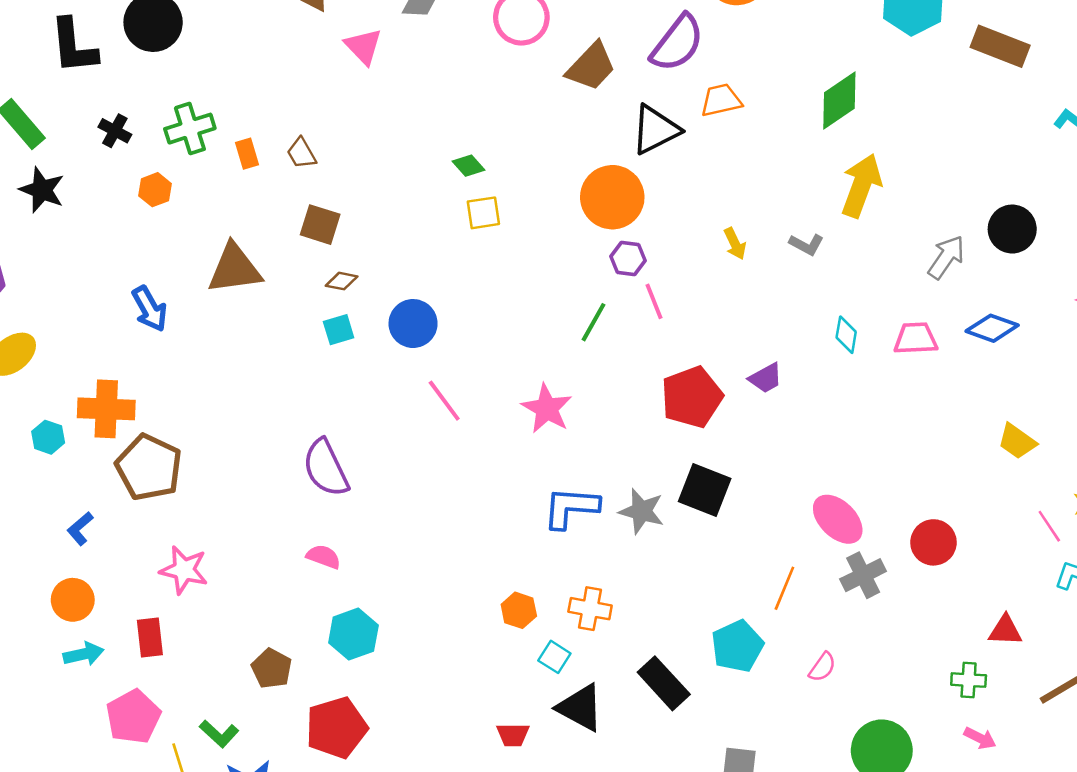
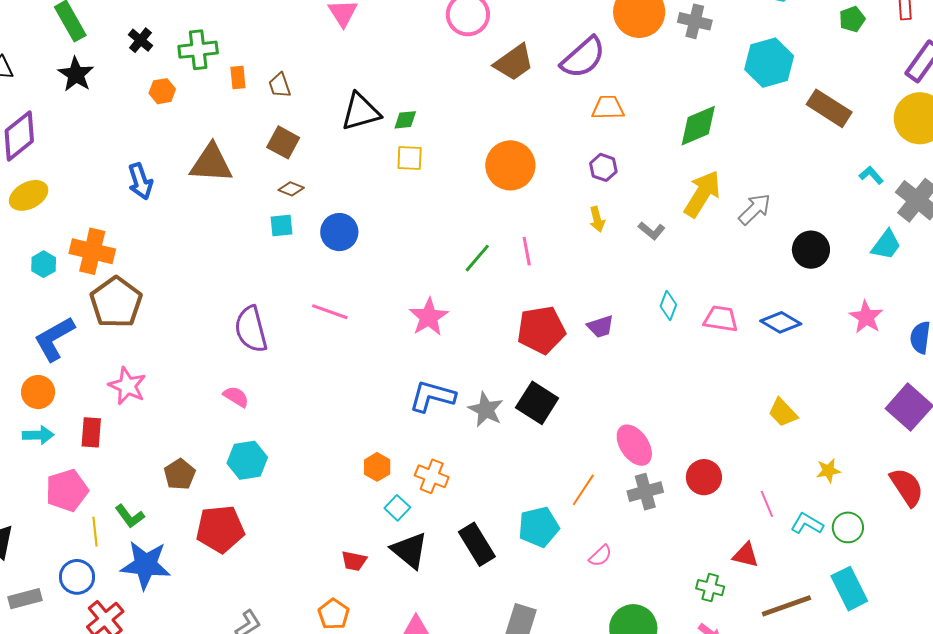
black triangle: (655, 130) -> (361, 112), moved
green diamond: (468, 166) -> (405, 120), turned -65
gray arrow: (946, 257) -> (755, 209), moved
purple hexagon: (628, 259) -> (603, 167), moved
pink line: (444, 401) -> (330, 312), moved, turned -45
pink line: (1049, 526) -> (767, 504), moved
blue L-shape: (80, 529) -> (54, 339), size x1.8

